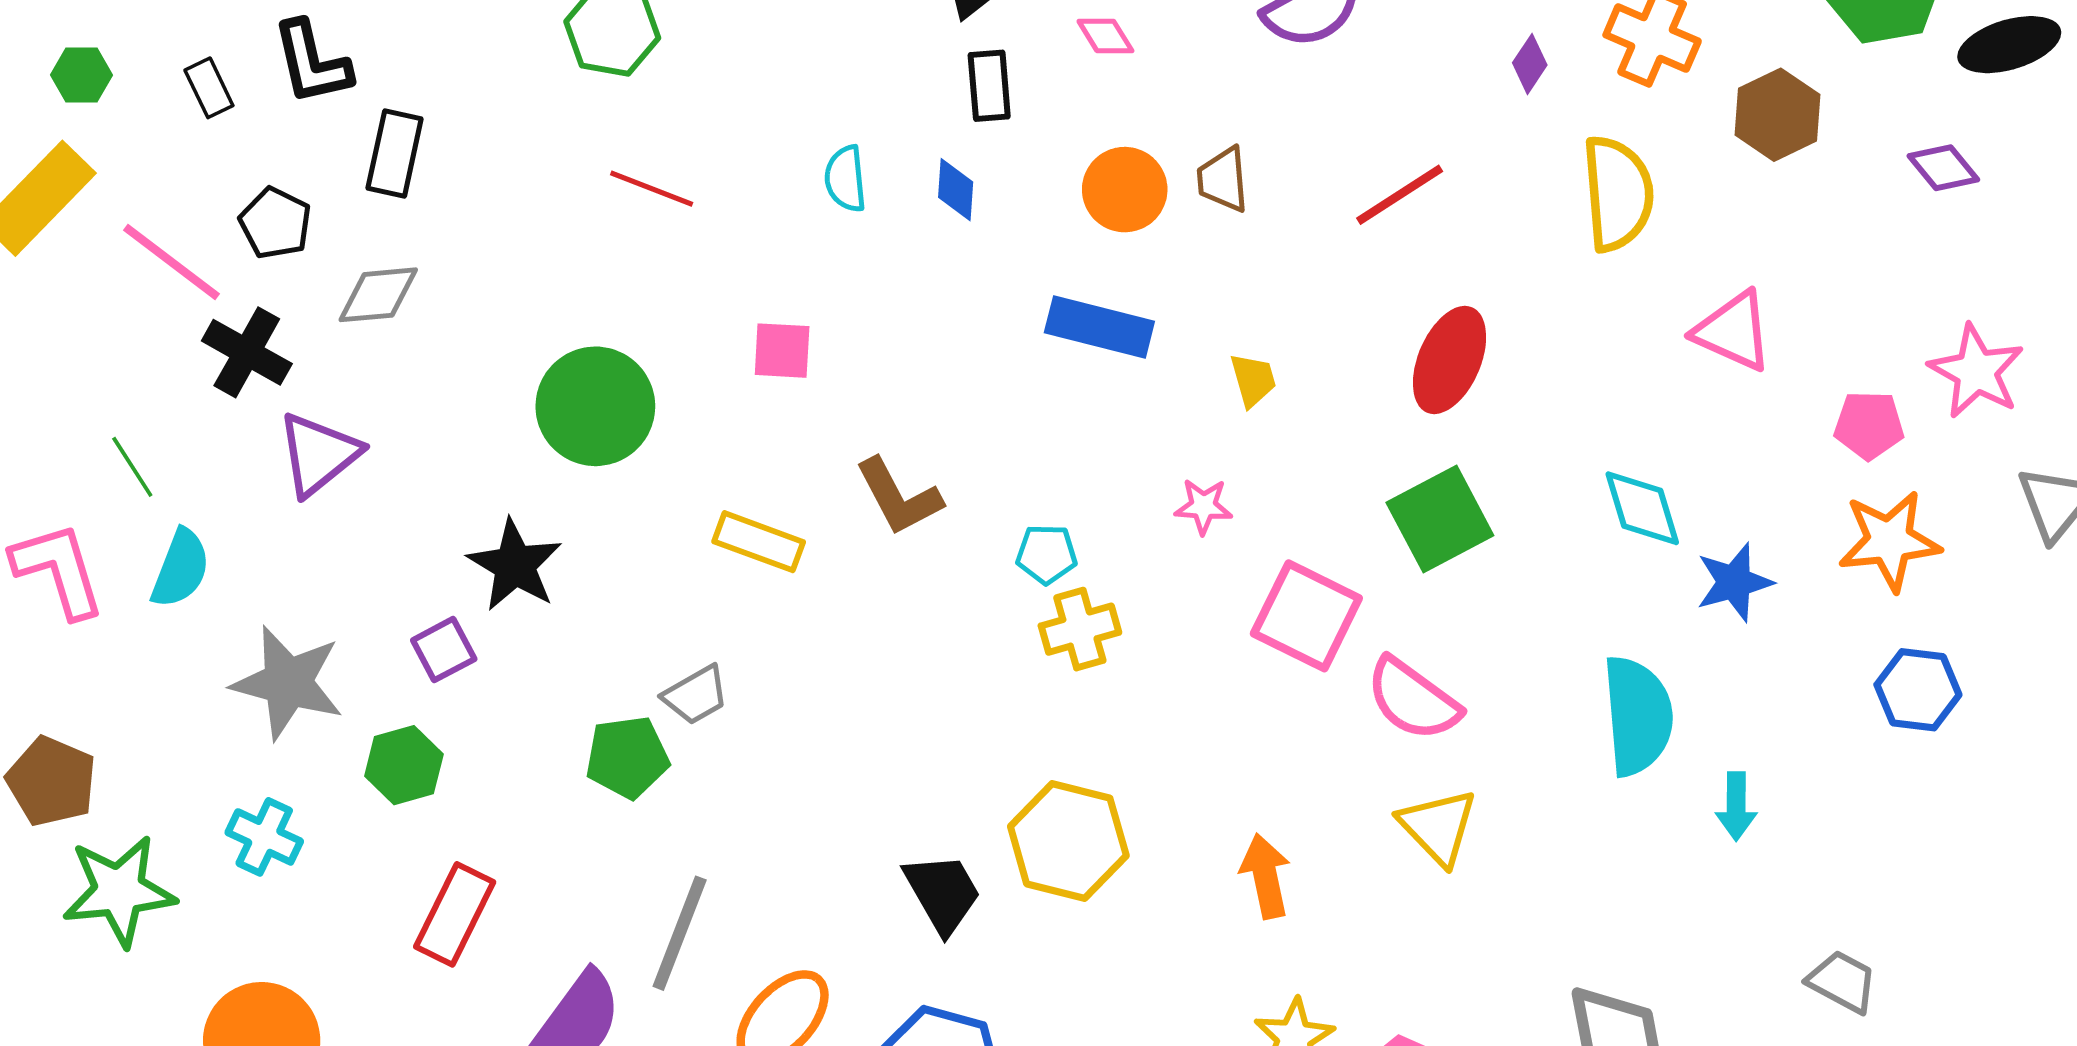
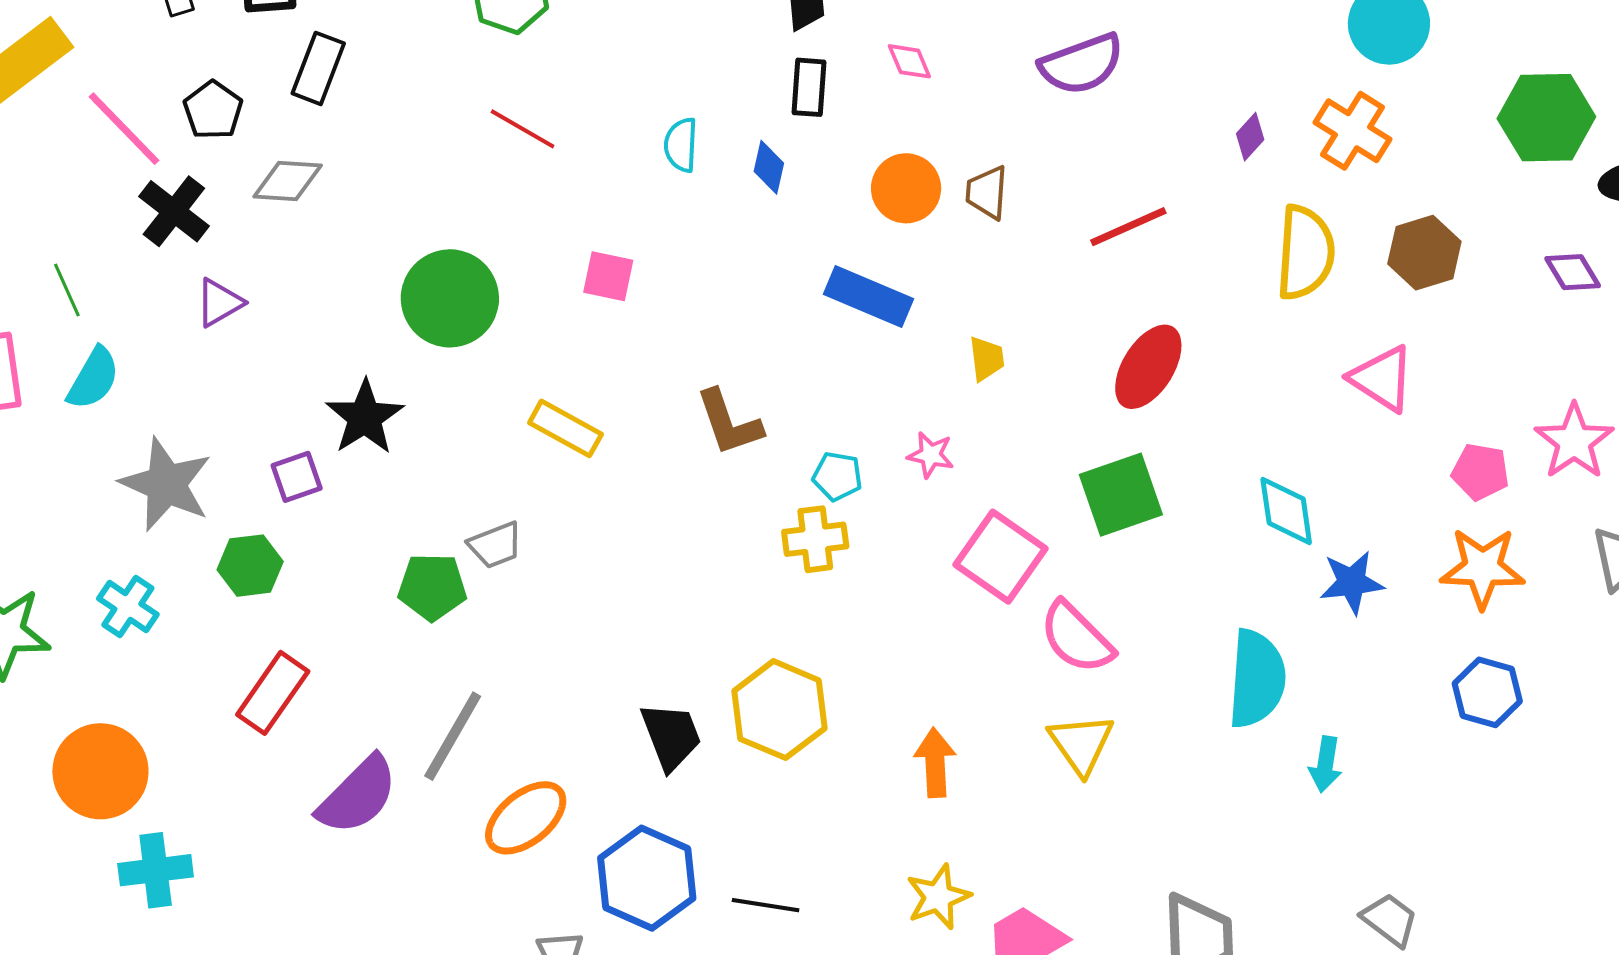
brown hexagon: (1777, 115) -> (1424, 253), moved
purple triangle: (318, 454) -> (219, 303), size x0.7
brown L-shape: (899, 497) -> (729, 423), moved
cyan pentagon: (1047, 554) -> (837, 476), moved

